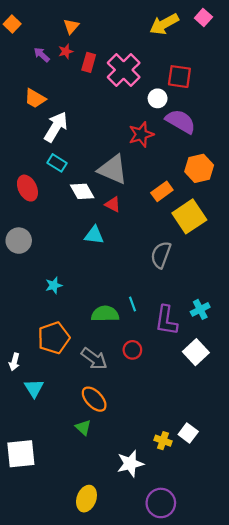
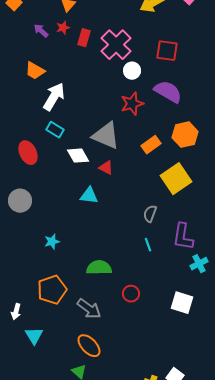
white circle: (158, 98) -> (132, 71), moved
orange rectangle: (162, 191) -> (151, 145), moved
gray semicircle: (161, 255) -> (150, 214), size x0.7
cyan line: (132, 304) -> (148, 245), moved
cyan cross: (200, 309) -> (199, 264), moved
purple L-shape: (166, 320) -> (183, 237), moved
red circle: (132, 350) -> (131, 294), moved
white square: (196, 352) -> (182, 303), turned -30

